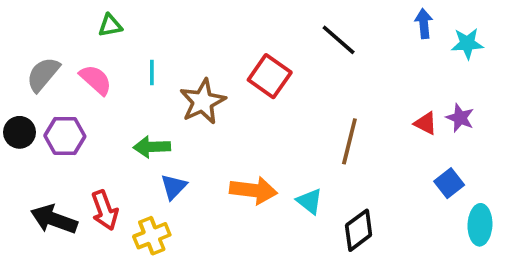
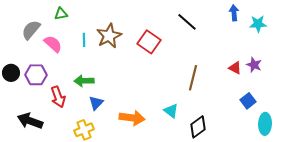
gray semicircle: (43, 74) -> (31, 30), moved
brown star: (203, 102) -> (109, 36), moved
orange arrow: (253, 190) -> (132, 118), moved
red arrow: (105, 210) -> (58, 97), moved

